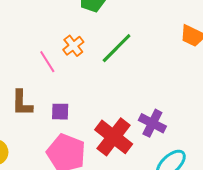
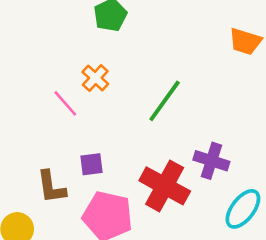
green line: (117, 48) -> (165, 101), moved
brown L-shape: (22, 103) -> (51, 187), moved

